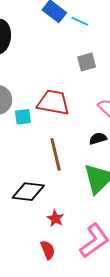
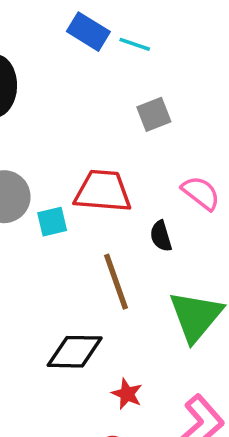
black semicircle: (98, 139) -> (161, 236), moved, turned -84

